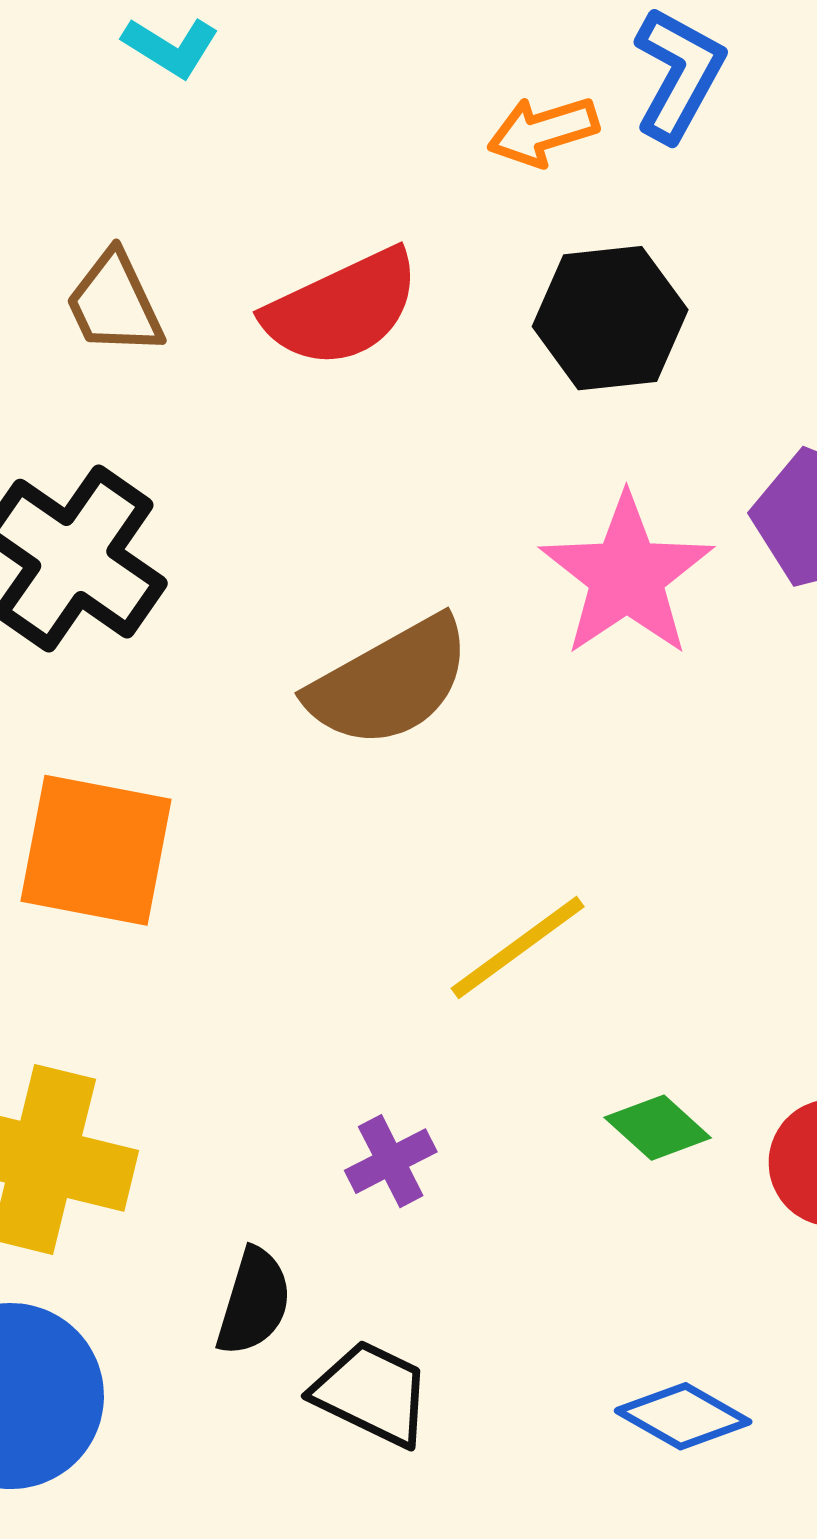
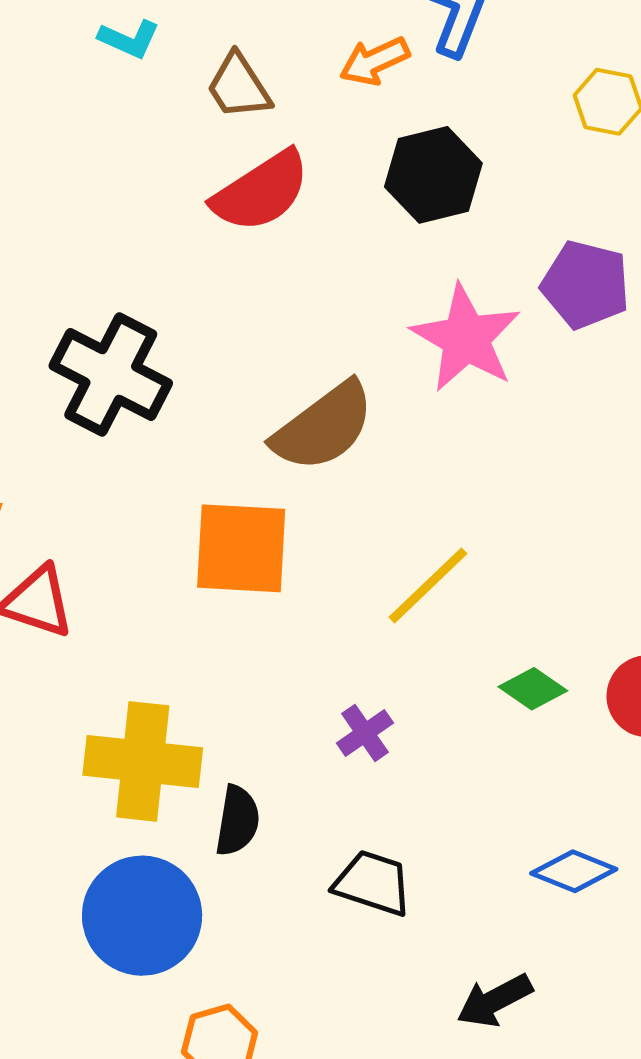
brown trapezoid: (114, 303) -> (239, 86), moved
orange square: (96, 850) -> (241, 548), moved
black semicircle: (254, 1302) -> (237, 821), moved

